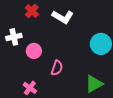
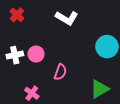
red cross: (32, 11) -> (17, 15), moved
white cross: (14, 37) -> (15, 55), moved

